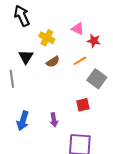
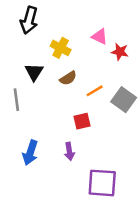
black arrow: (22, 16) -> (29, 20), turned -140
orange line: (80, 61) -> (95, 91), moved
red square: (83, 105) -> (82, 121), moved

